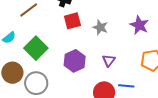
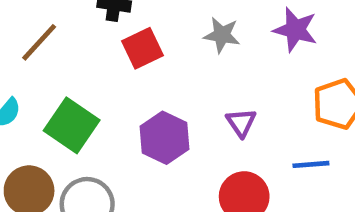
gray star: (100, 27) -> (222, 35), moved
blue line: (126, 86) -> (311, 164), moved

